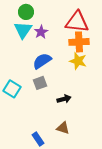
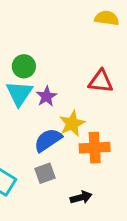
red triangle: (77, 22) -> (101, 81), size x0.7
orange cross: (79, 42) -> (95, 148), moved
yellow star: (78, 61) -> (72, 124), moved, turned 30

